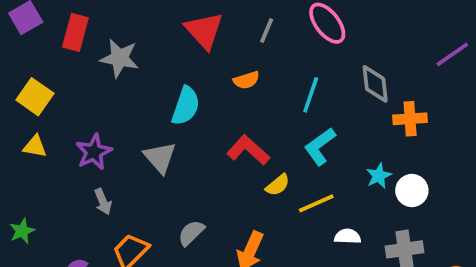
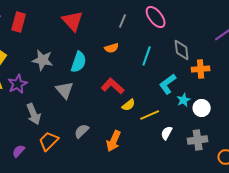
red triangle: (204, 31) -> (73, 21), moved
gray star: (120, 58) -> (43, 60), moved
cyan L-shape: (320, 146) -> (168, 84), moved
purple star: (94, 152) -> (18, 84), moved
gray arrow: (103, 202) -> (34, 114), size x1.5
white semicircle: (348, 236) -> (167, 133), turned -64

